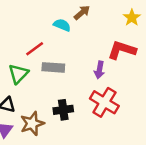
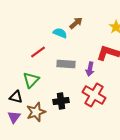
gray rectangle: (53, 67) -> (66, 64), moved
green triangle: (18, 74) -> (31, 80), moved

